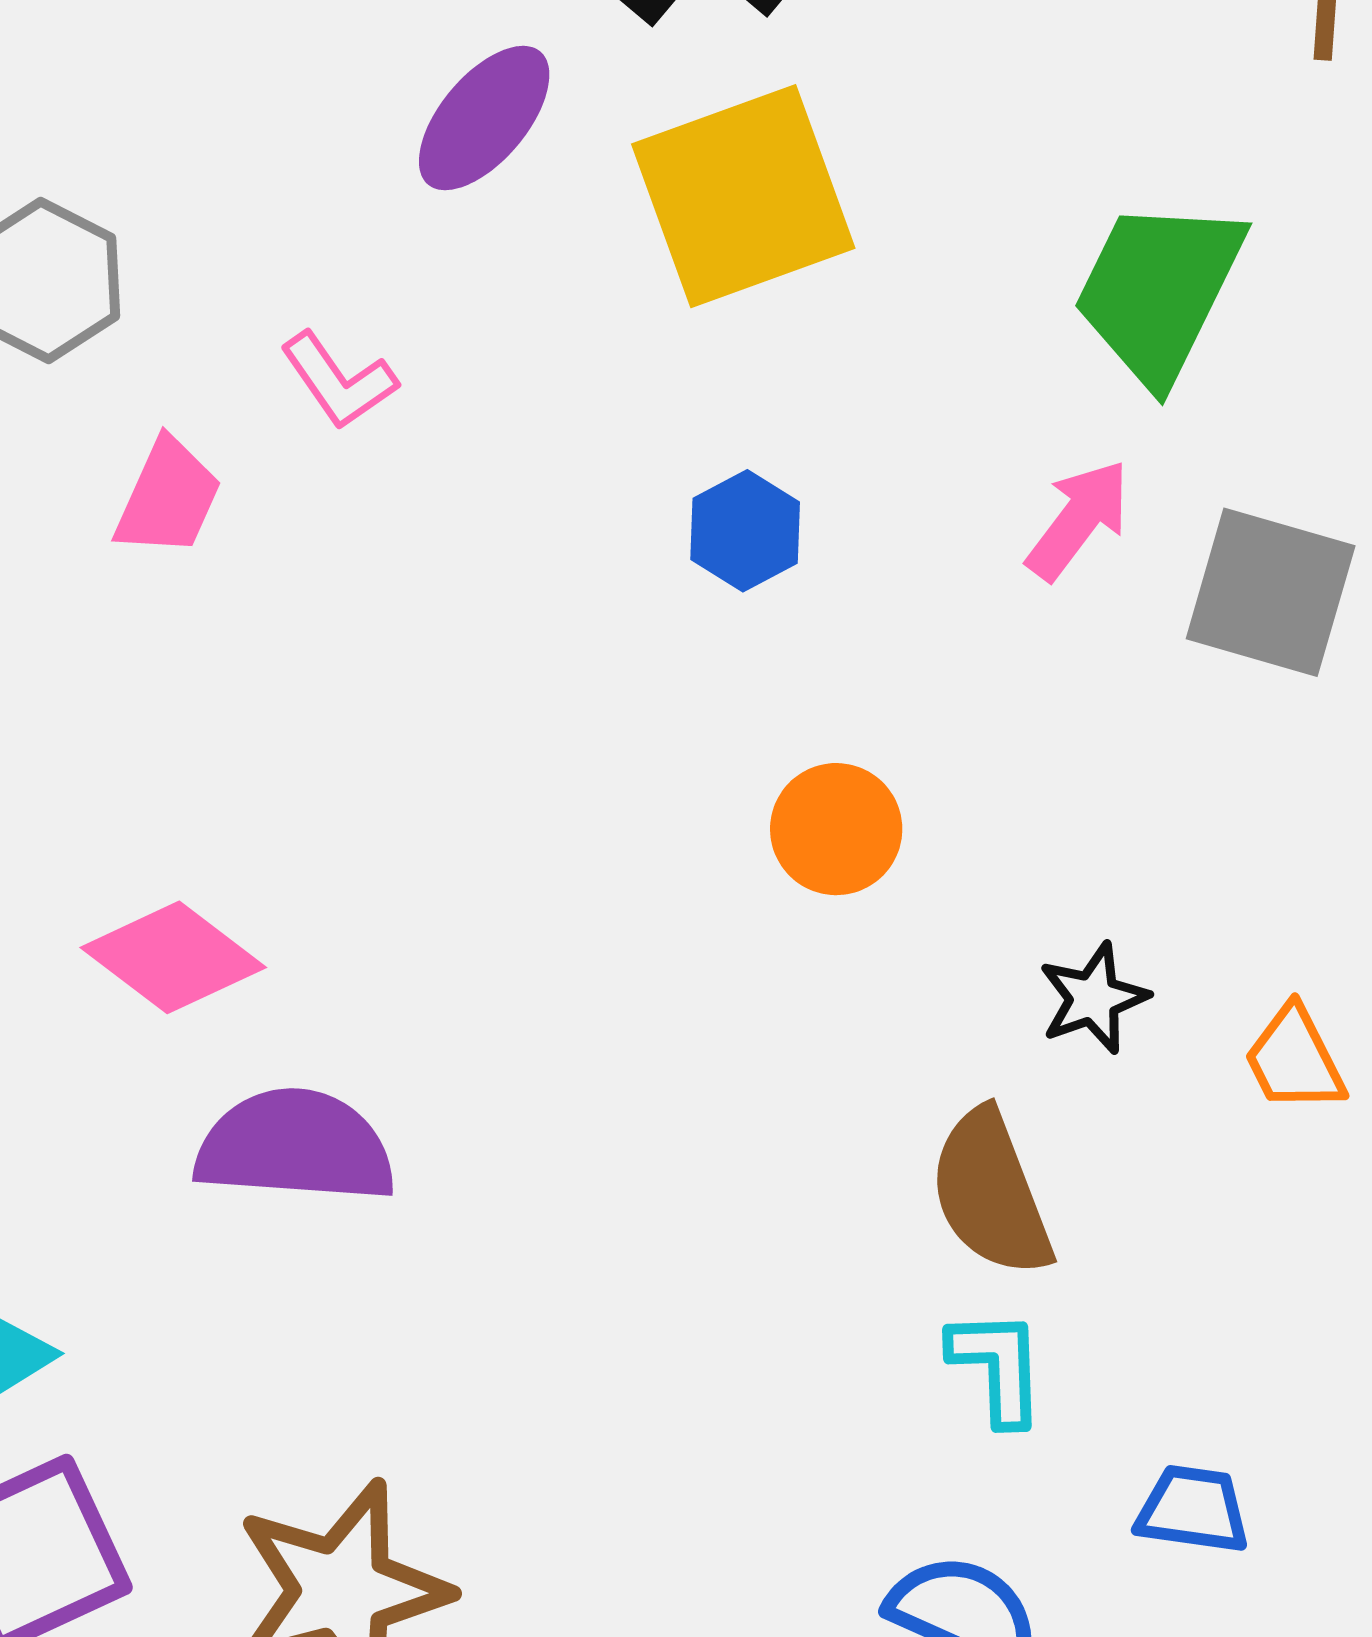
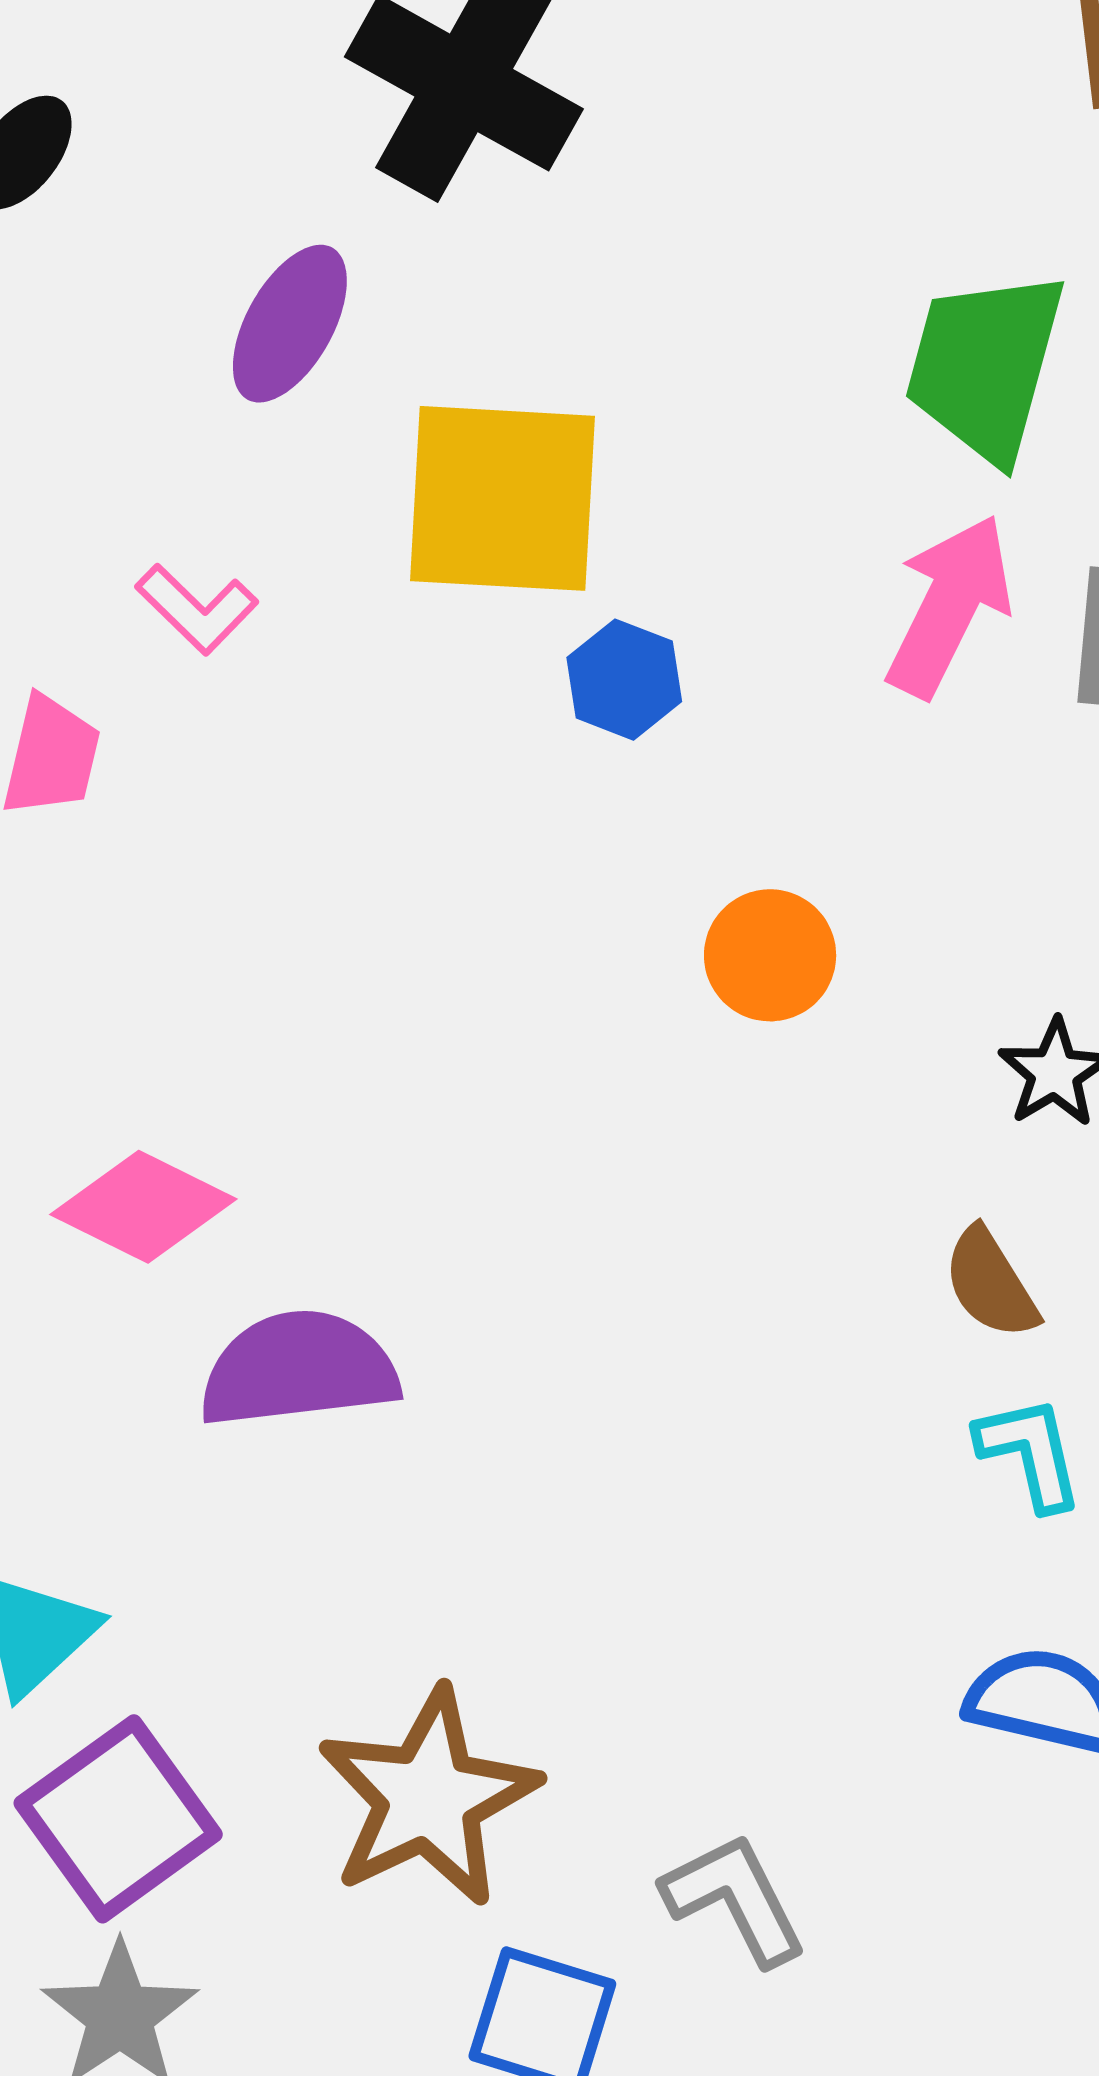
yellow square: (743, 196) -> (503, 498), moved, turned 34
pink arrow: (1078, 520) -> (949, 606), size x1.4
brown semicircle: (991, 1193) -> (991, 1283), size x0.7

